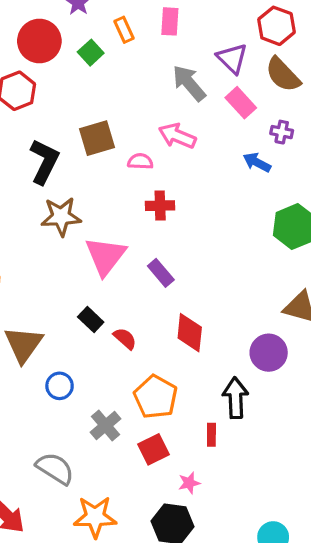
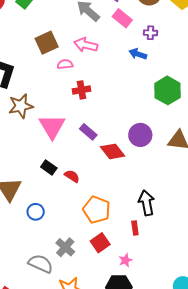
brown square: (97, 138) -> (47, 43), moved
red diamond: (190, 333) -> (113, 151), moved, turned -35
purple circle: (269, 353) -> (140, 135), moved
gray cross: (105, 426) -> (65, 247), moved

